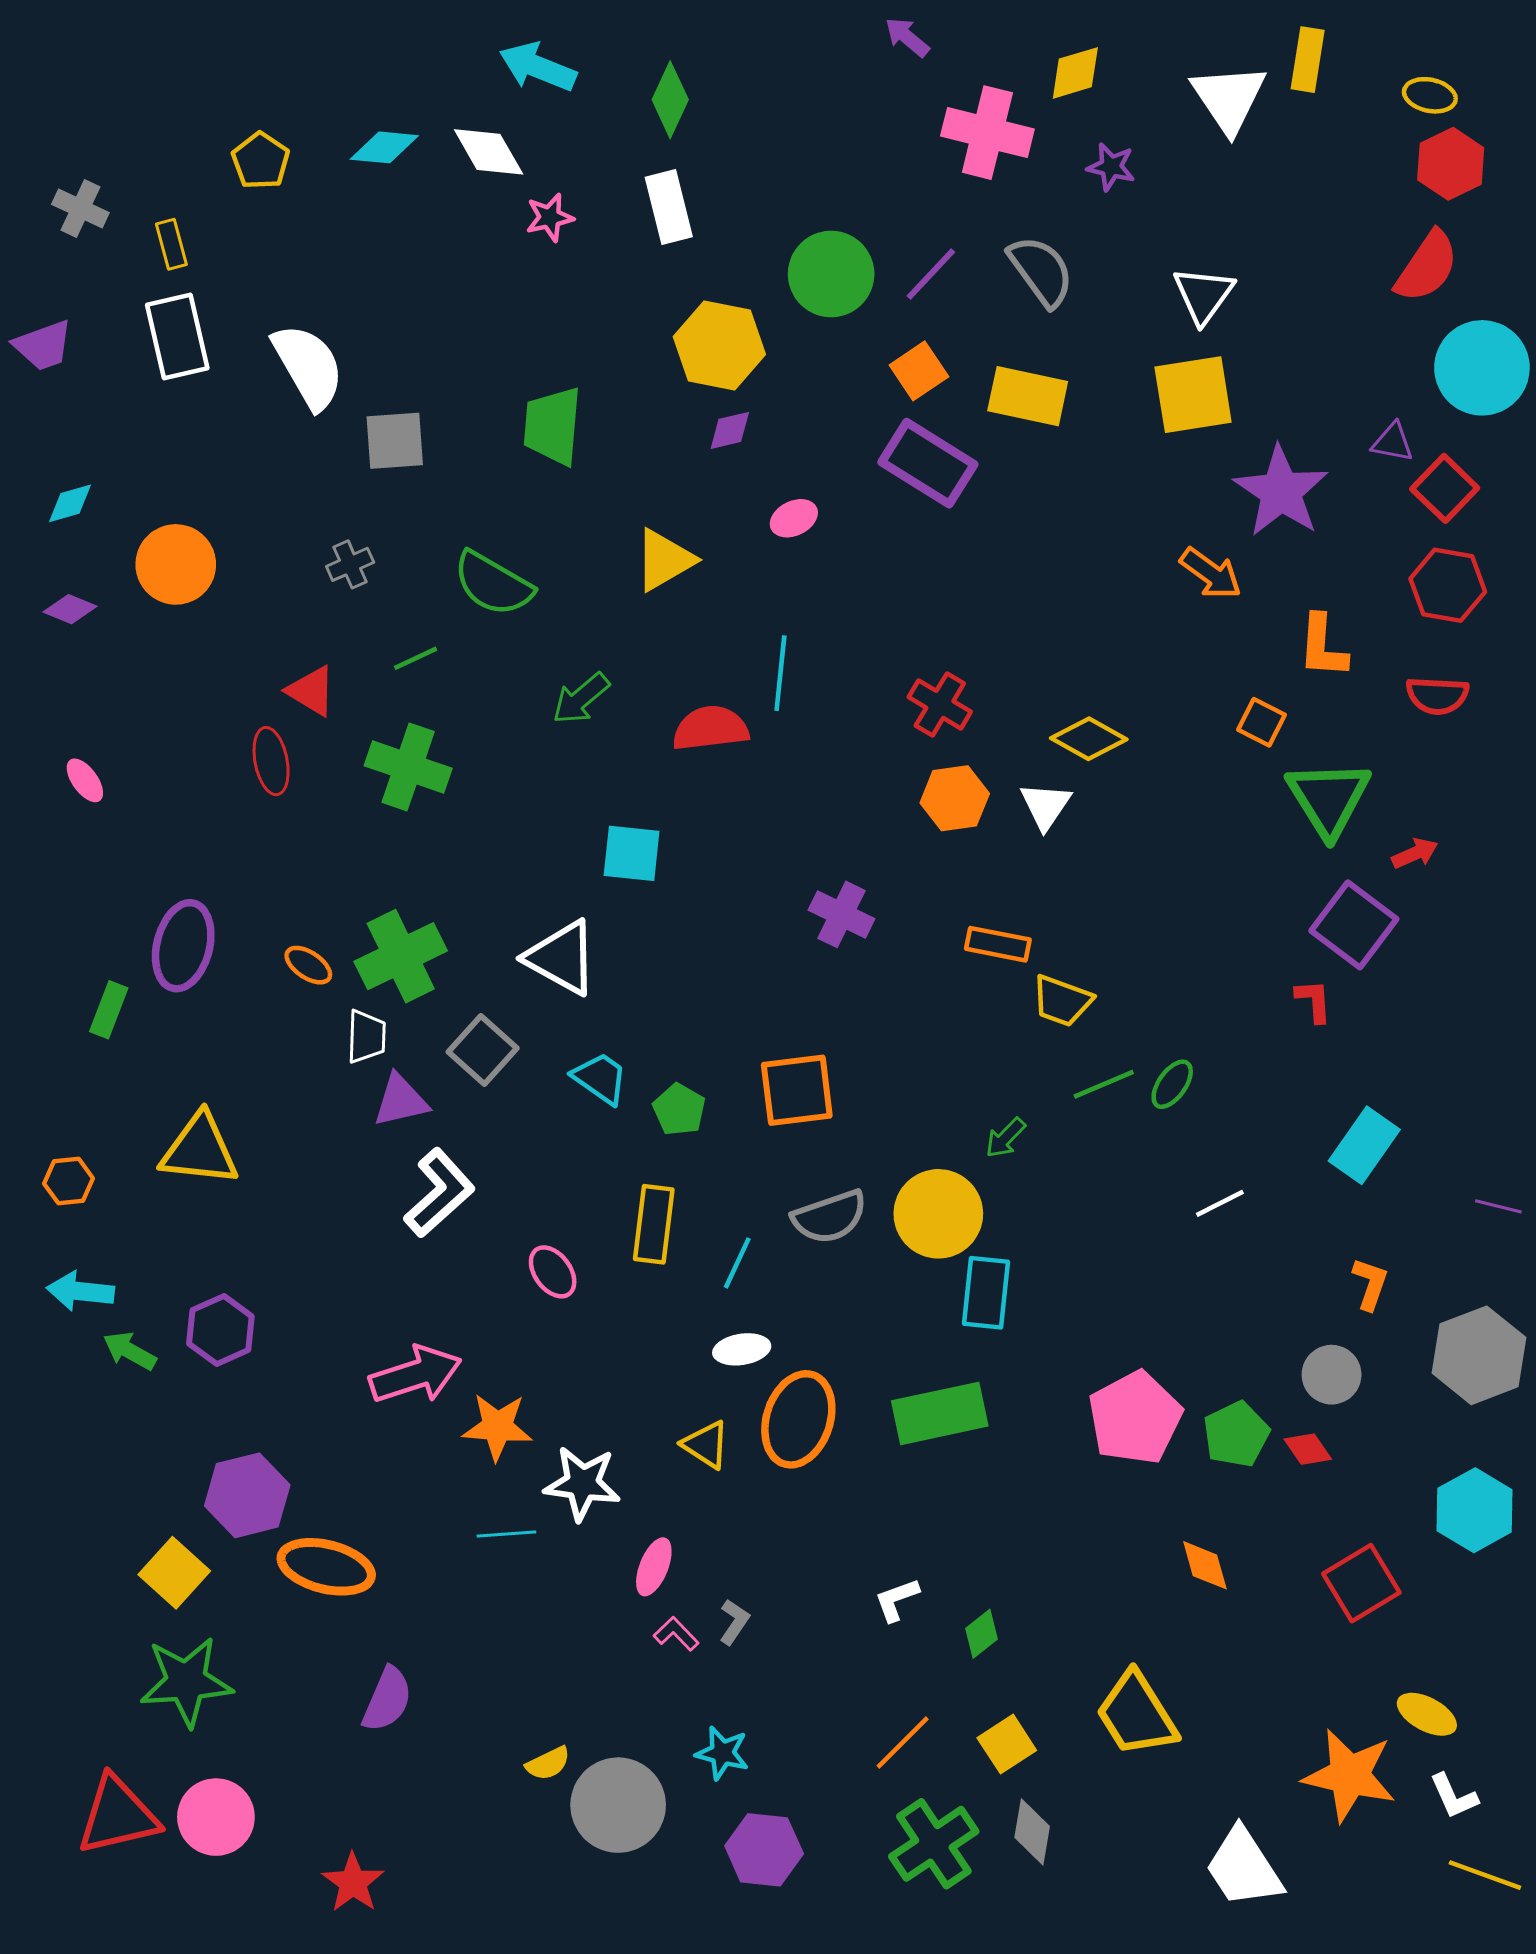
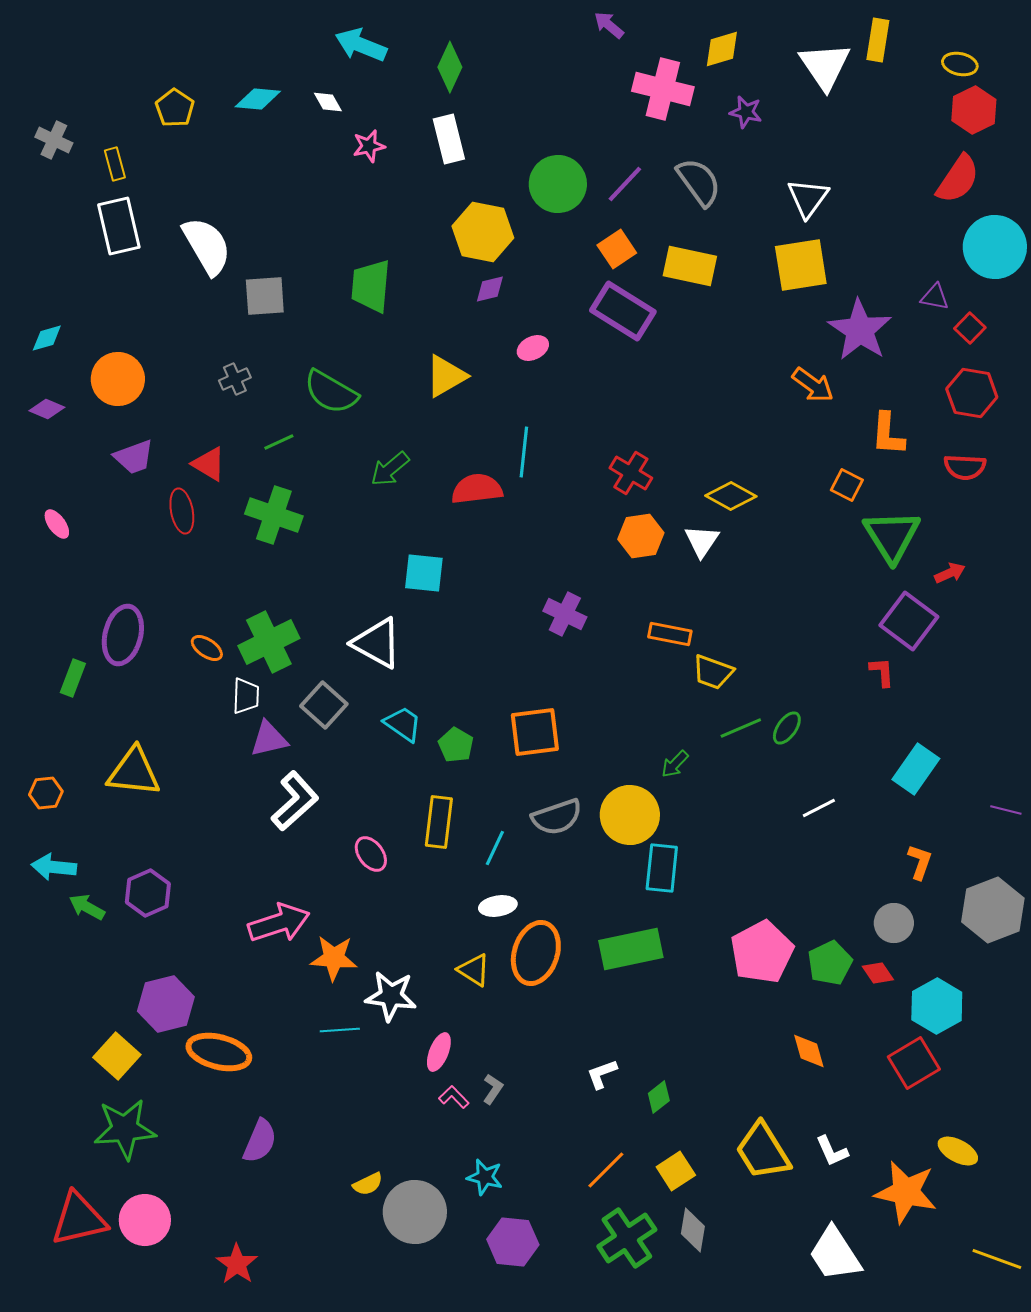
white diamond: (489, 152) -> (328, 102), size x0.6
purple trapezoid: (43, 345) -> (134, 457), moved
red square: (1445, 488) -> (970, 328), size x0.7
cyan hexagon: (1475, 1510) -> (937, 1006), moved
white L-shape: (1454, 1796) -> (832, 1151), moved

